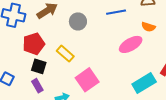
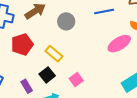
black square: (39, 66) -> (47, 75), moved, turned 35
pink square: (87, 80) -> (76, 80), size x0.6

